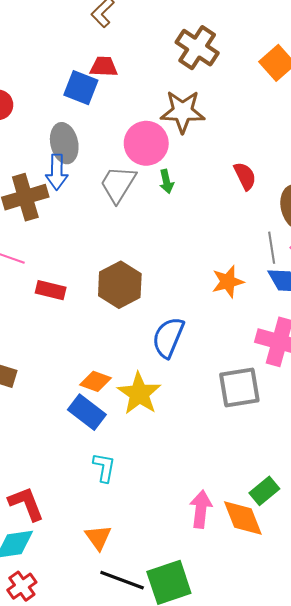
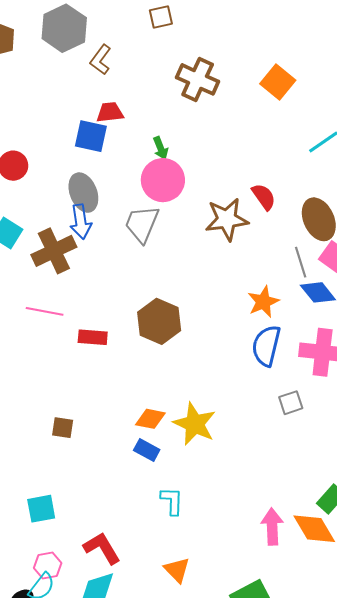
brown star: (183, 112) -> (227, 219), moved
green arrow: (166, 181) -> (161, 148), moved
blue semicircle: (168, 337) -> (266, 346), moved
gray square: (239, 387) -> (291, 403), size x0.6
blue rectangle: (87, 412) -> (147, 450), size x0.7

